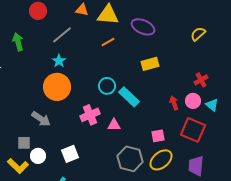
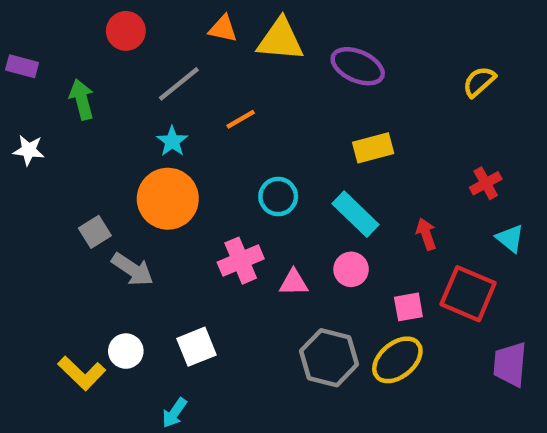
orange line: (108, 42) -> (241, 119), moved
cyan rectangle: (129, 97) -> (355, 214), moved
pink circle: (193, 101) -> (351, 269), moved
pink square: (158, 136) -> (408, 307), moved
gray square: (24, 143) -> (95, 232), moved, turned -32
purple trapezoid: (196, 166) -> (510, 364), moved

